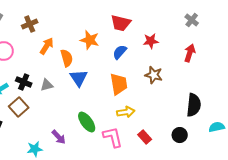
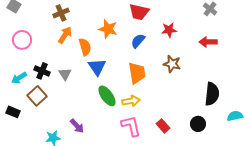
brown cross: (30, 24) -> (61, 13), moved
red arrow: (190, 53) -> (208, 42), turned -108
gray triangle: (47, 85) -> (65, 74), turned -48
yellow arrow: (126, 112) -> (131, 101), moved
green ellipse: (87, 122) -> (107, 96), moved

